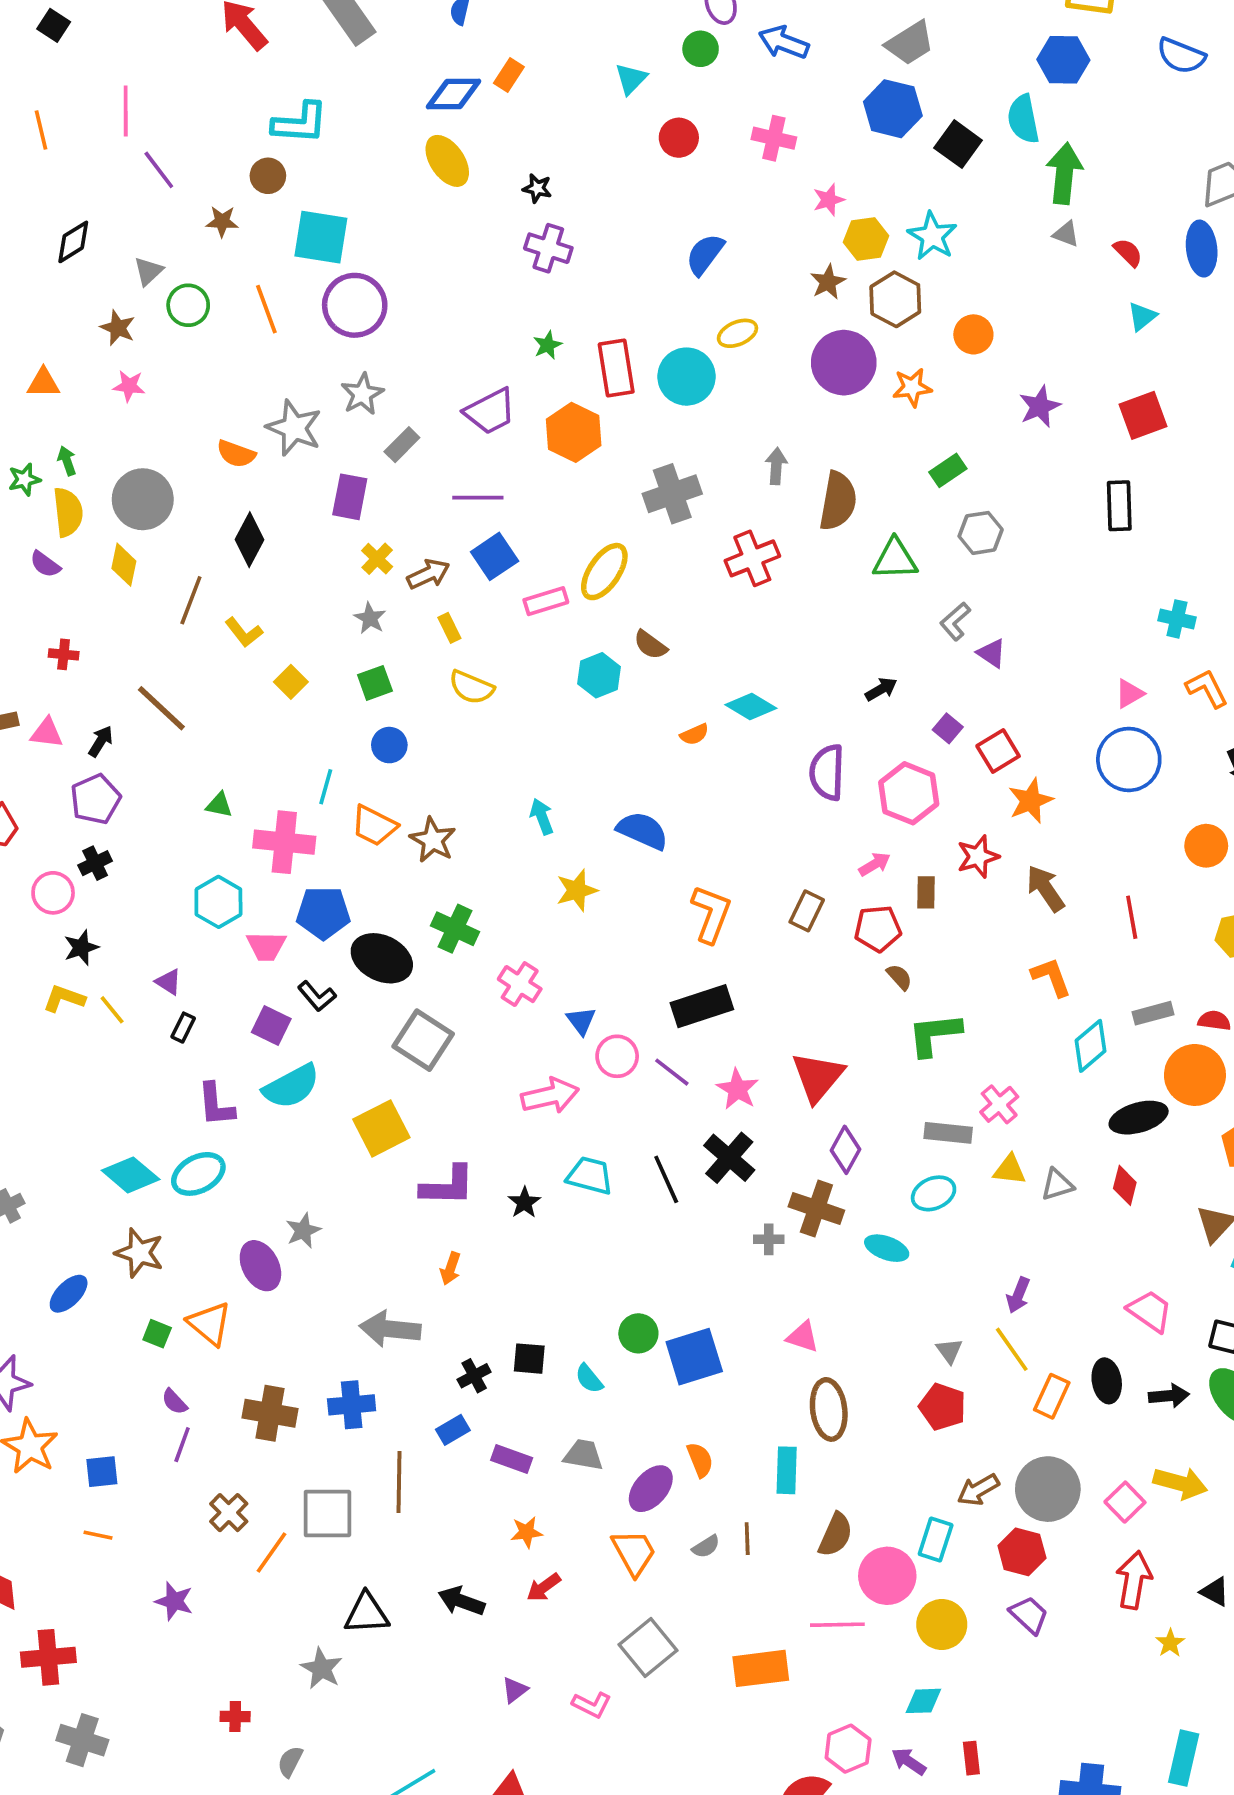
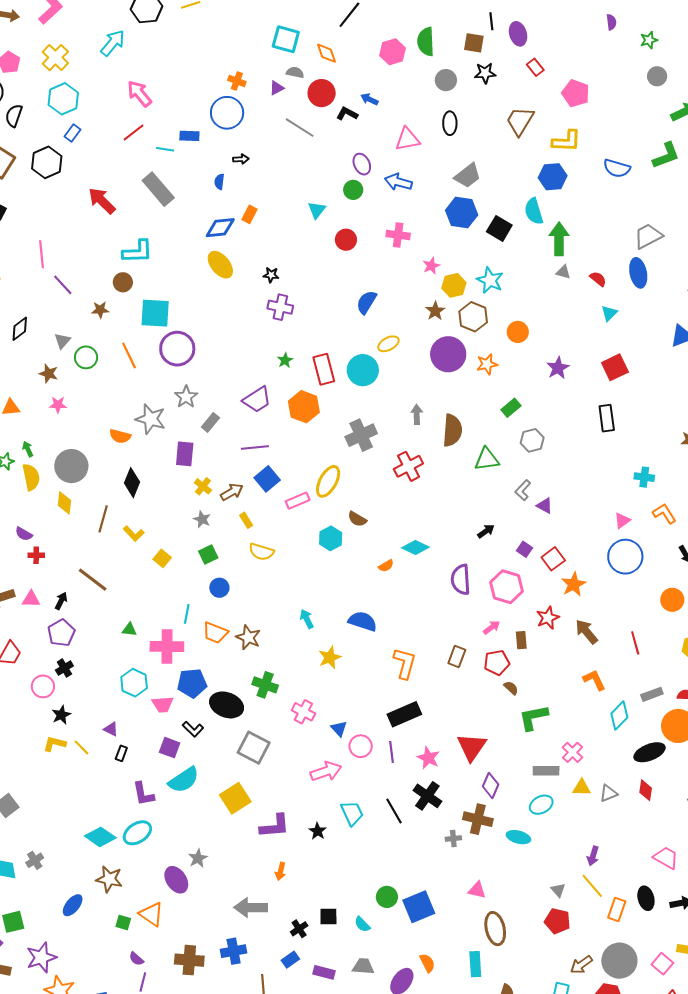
purple semicircle: (45, 564) -> (24, 534), moved
purple line: (672, 1072) -> (391, 752), turned 50
cyan trapezoid: (590, 1176) -> (352, 813), turned 56

